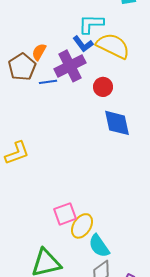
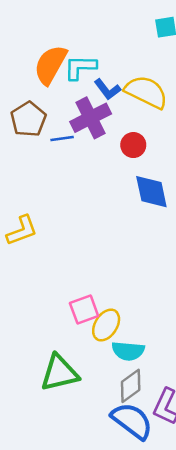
cyan L-shape: (91, 24) -> (80, 67), moved
orange semicircle: (39, 52) -> (50, 65), moved, size x1.8
cyan semicircle: (99, 246) -> (128, 351), turned -50

